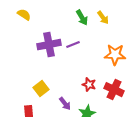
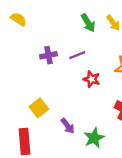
purple cross: (49, 45) -> (48, 55), size x0.6
red star: (89, 85) -> (92, 79), moved

